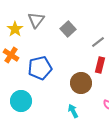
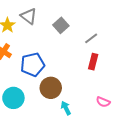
gray triangle: (36, 20) -> (29, 16), turned -30
brown circle: (81, 83) -> (51, 88), moved

